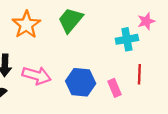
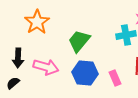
green trapezoid: (70, 20) -> (79, 41), moved

